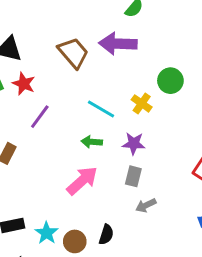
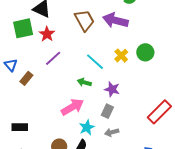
yellow cross: (142, 103) -> (121, 56), moved
cyan star: (46, 233) -> (87, 127), moved

